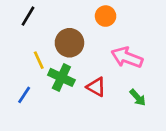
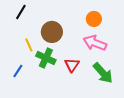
orange circle: (106, 16) -> (94, 19), moved
red triangle: (96, 87) -> (72, 65), turned 35
green arrow: (138, 98) -> (103, 73), size x1.6

